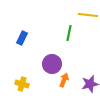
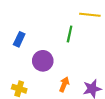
purple circle: (52, 64) -> (43, 61), moved

